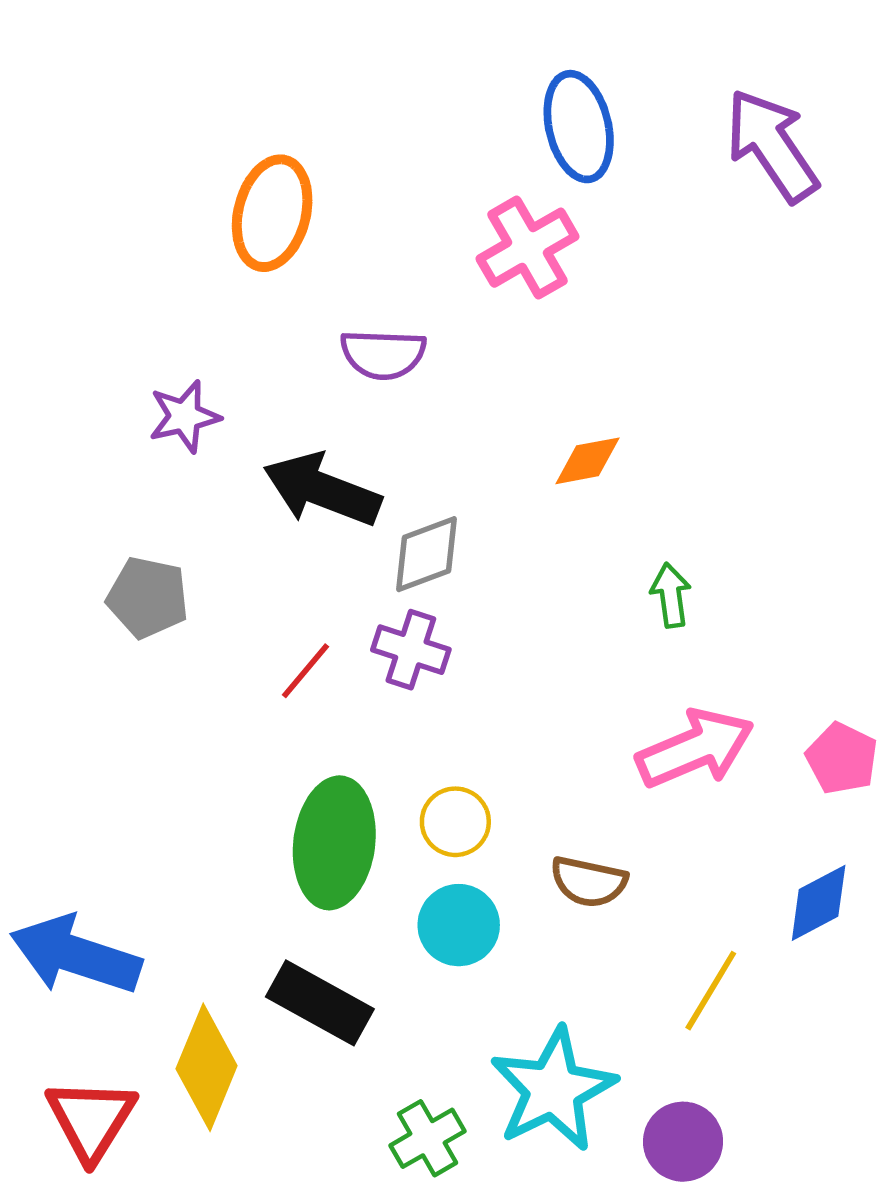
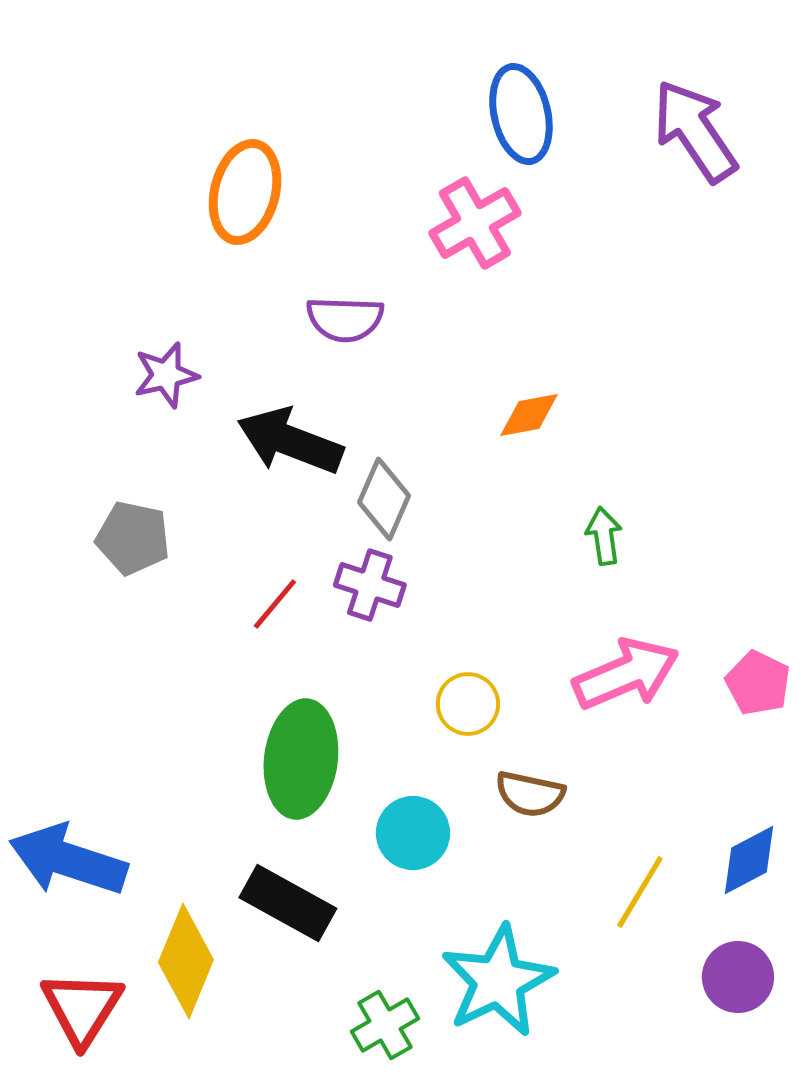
gray diamond: (426, 554) -> (384, 499), turned -46
yellow circle: (455, 822) -> (468, 704), moved
blue diamond: (819, 903) -> (749, 860), moved
purple circle: (683, 1142) -> (738, 977), moved

